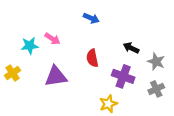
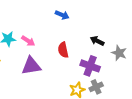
pink arrow: (52, 39) -> (28, 41), moved
gray cross: (156, 89) -> (96, 87), moved

